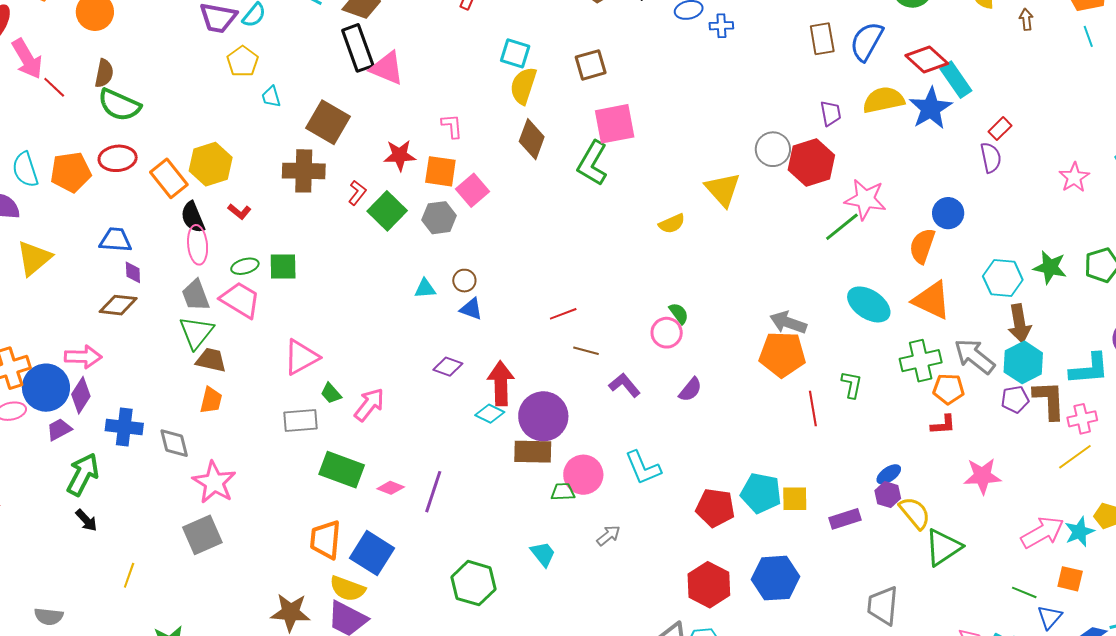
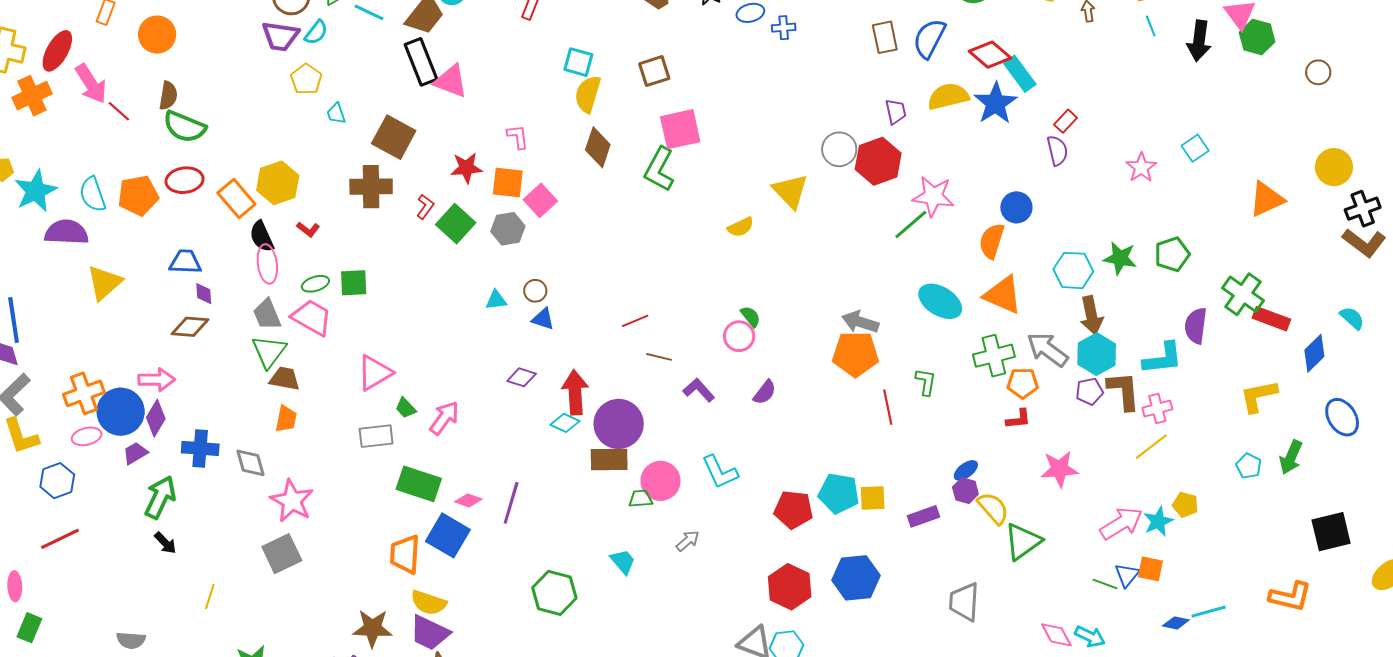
blue square: (372, 553) -> (448, 535), moved
blue triangle: (1050, 617) -> (1127, 575), moved

